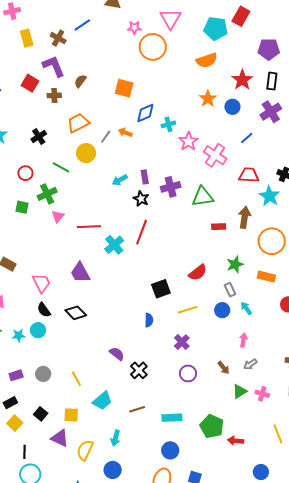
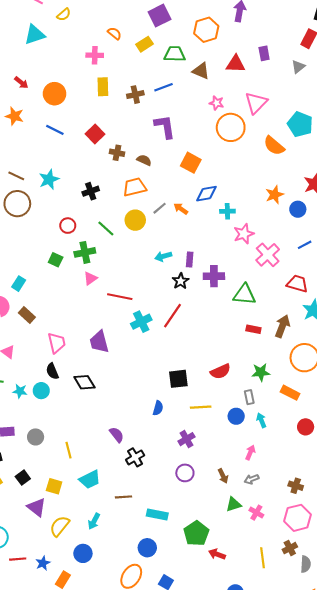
brown cross: (58, 38) -> (135, 95), turned 35
orange semicircle: (207, 60) -> (274, 146), moved, turned 45
purple L-shape: (54, 66) -> (165, 127), moved
brown semicircle: (80, 81) -> (144, 160), moved, turned 64

